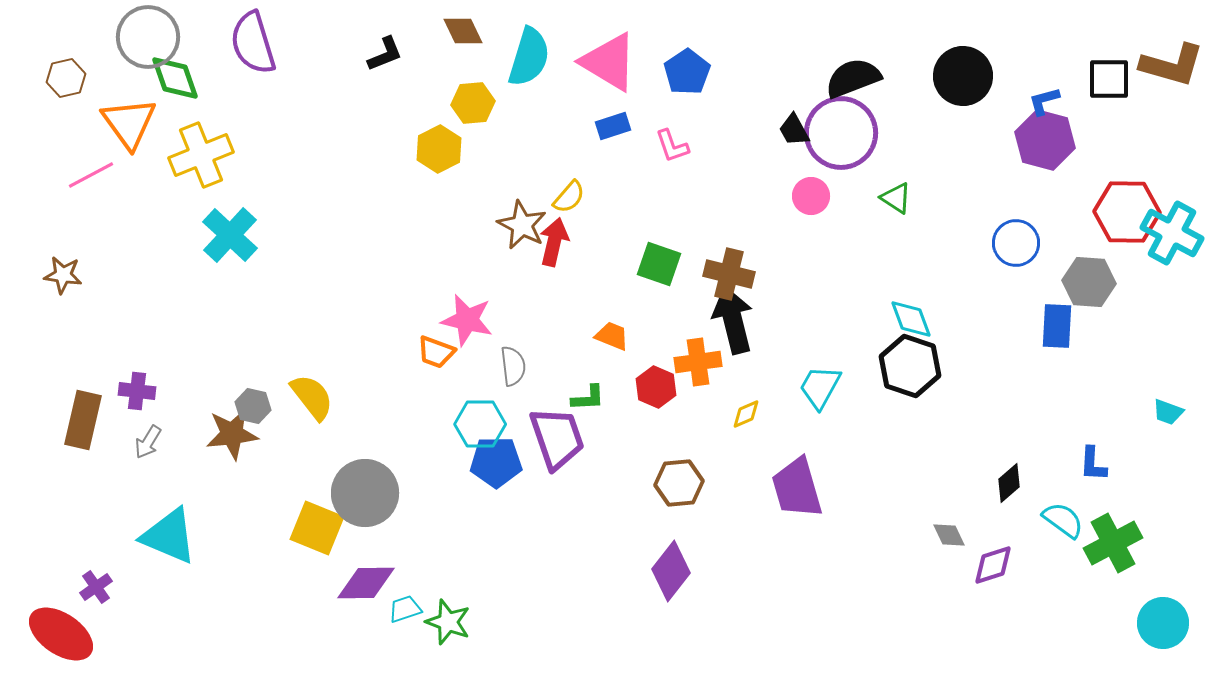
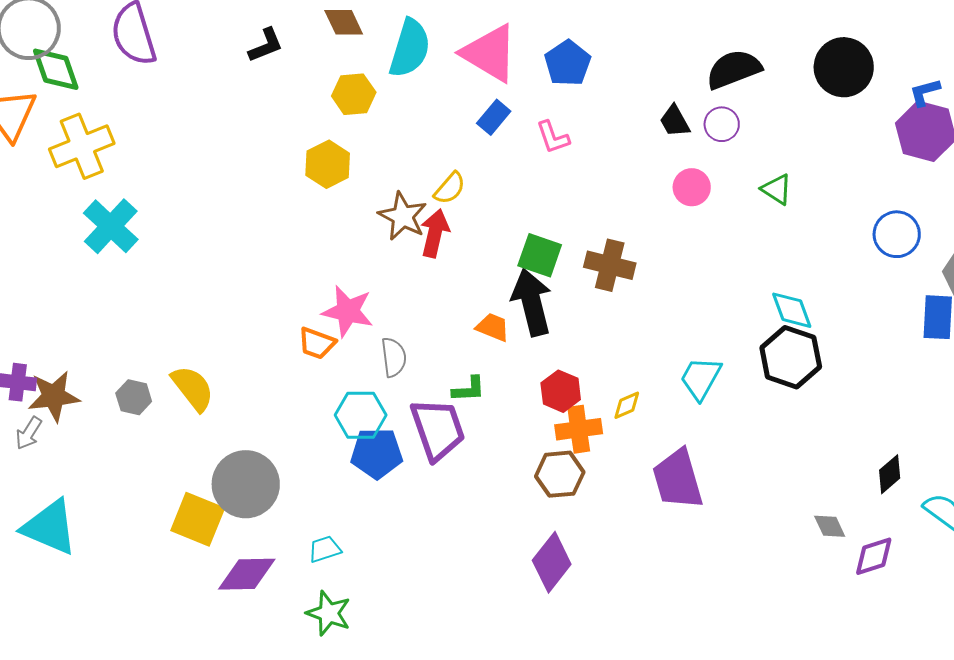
blue rectangle: (613, 126) -> (494, 117), turned -32
purple circle: (841, 133) -> (722, 124), size x0.5
yellow hexagon: (439, 149) -> (328, 164), moved
black arrow: (733, 320) -> (532, 302), moved
orange cross: (698, 362) -> (579, 429), moved
red hexagon: (656, 387) -> (561, 391), moved
brown star: (232, 434) -> (54, 396), moved
cyan trapezoid: (405, 609) -> (325, 549), moved

